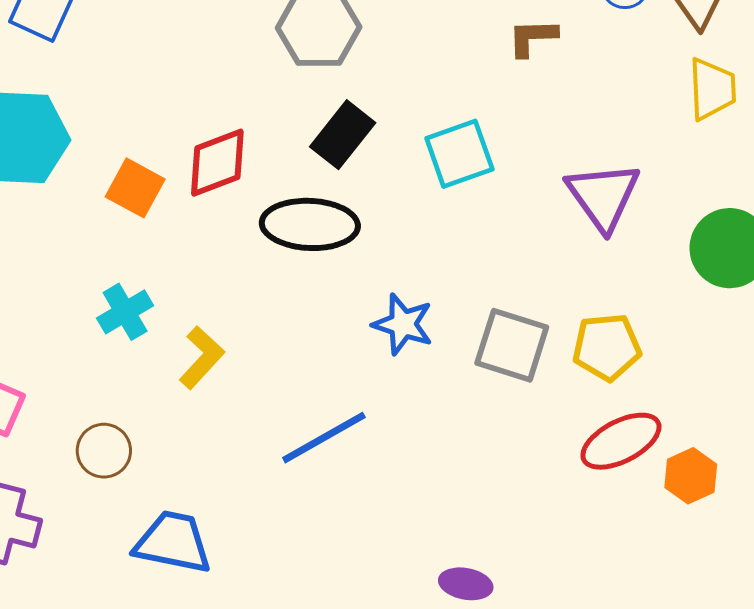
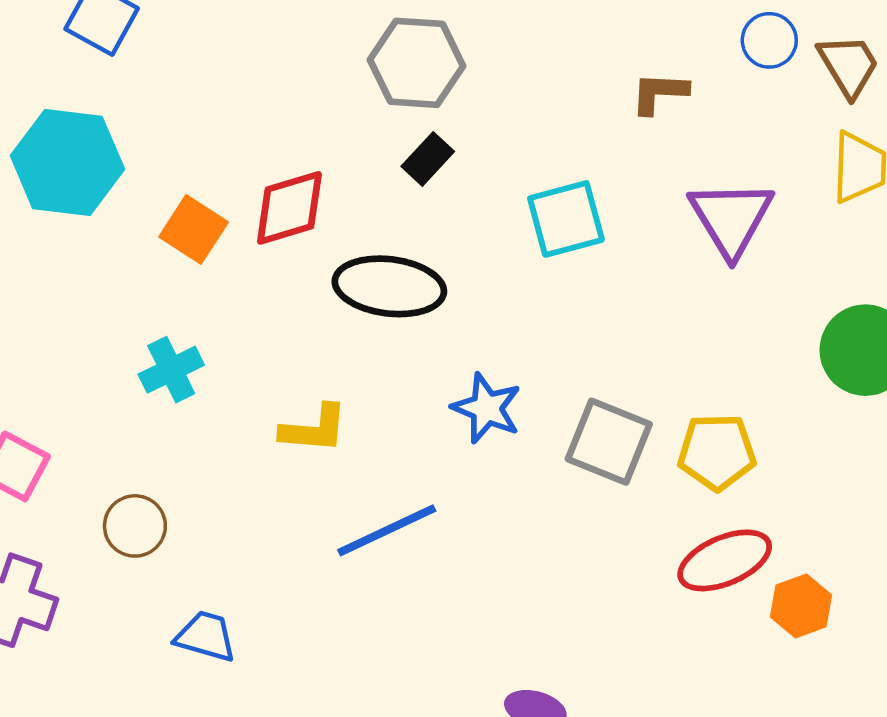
black rectangle: (343, 135) -> (428, 159), moved, size x0.7
purple triangle: (603, 196) -> (731, 218), moved
yellow L-shape: (202, 358) -> (314, 429), moved, turned 48
blue trapezoid: (173, 542) -> (206, 636), size x0.7

